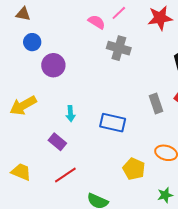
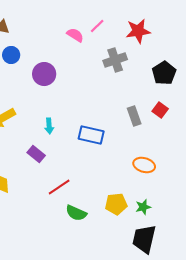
gray cross: (119, 48) -> (115, 60), moved, turned -35
purple circle: (53, 65) -> (44, 74), moved
yellow pentagon: (134, 169) -> (116, 204), moved, turned -30
red line: (65, 175) -> (59, 187), moved

